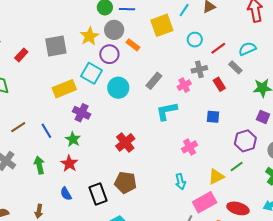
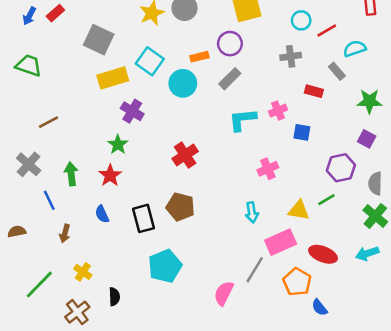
cyan circle: (195, 40) -> (301, 20), moved
orange rectangle: (133, 45) -> (199, 57), moved, turned -56
gray square: (56, 46) -> (99, 40), moved, turned 30
red line: (218, 48) -> (327, 31), moved
purple circle: (109, 54) -> (230, 44), moved
red rectangle: (21, 55) -> (55, 13), moved
gray cross: (199, 69) -> (291, 56), moved
red rectangle: (219, 84) -> (314, 91), turned -48
pink cross: (184, 85) -> (278, 111), moved
blue line: (46, 131) -> (49, 200), moved
yellow triangle: (216, 177) -> (299, 210), turned 30

